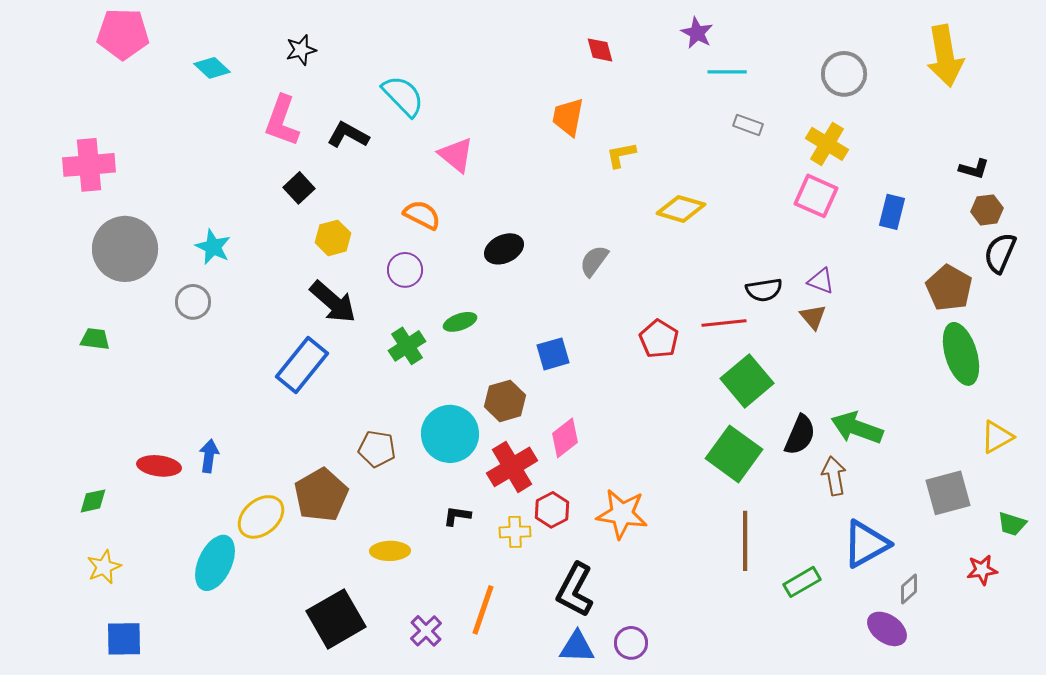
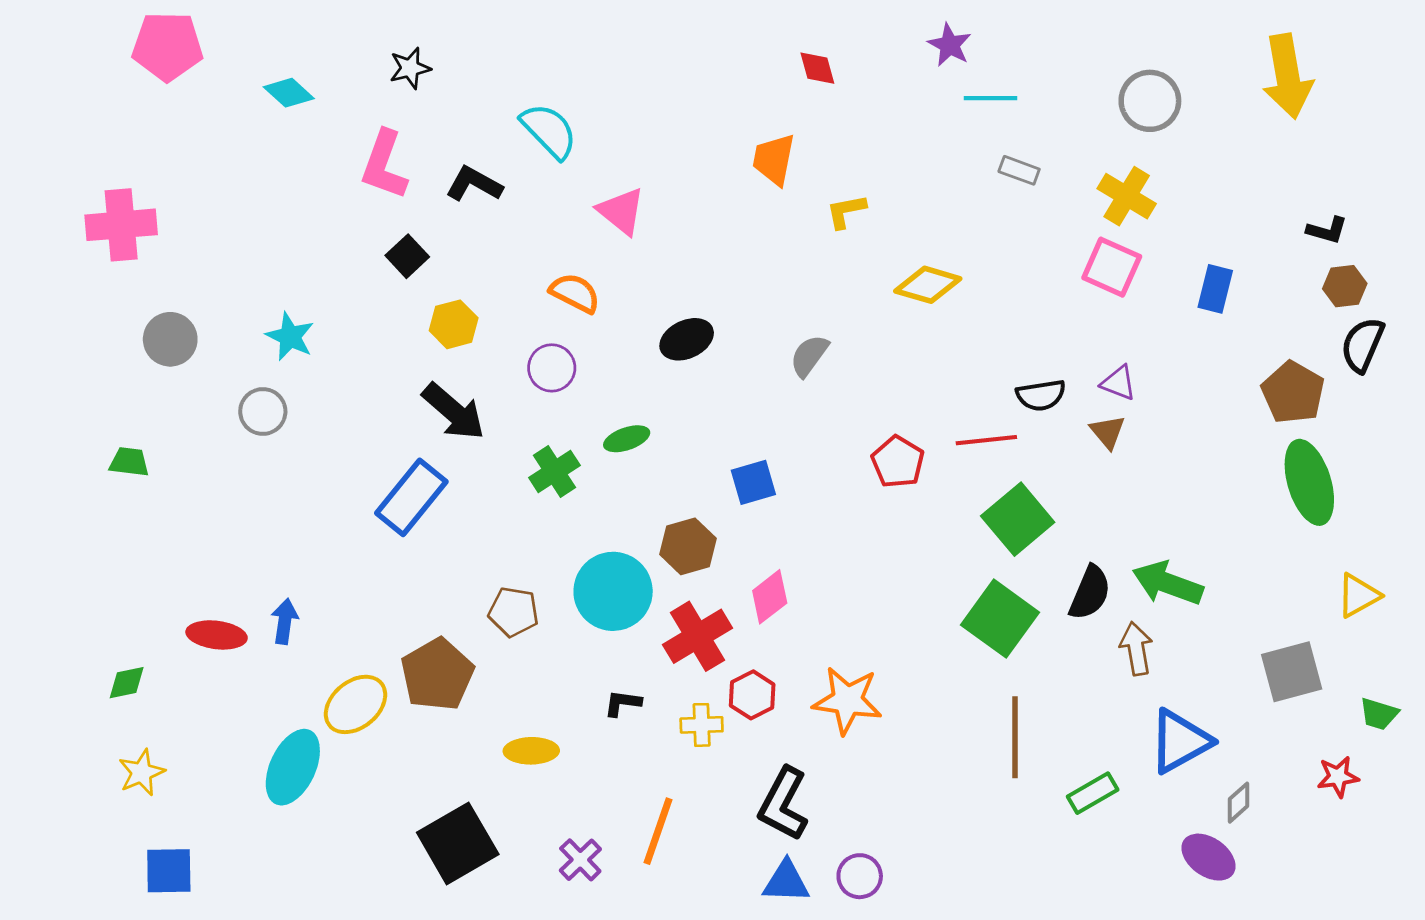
gray circle: (125, 249) -> (170, 339), size x0.6

